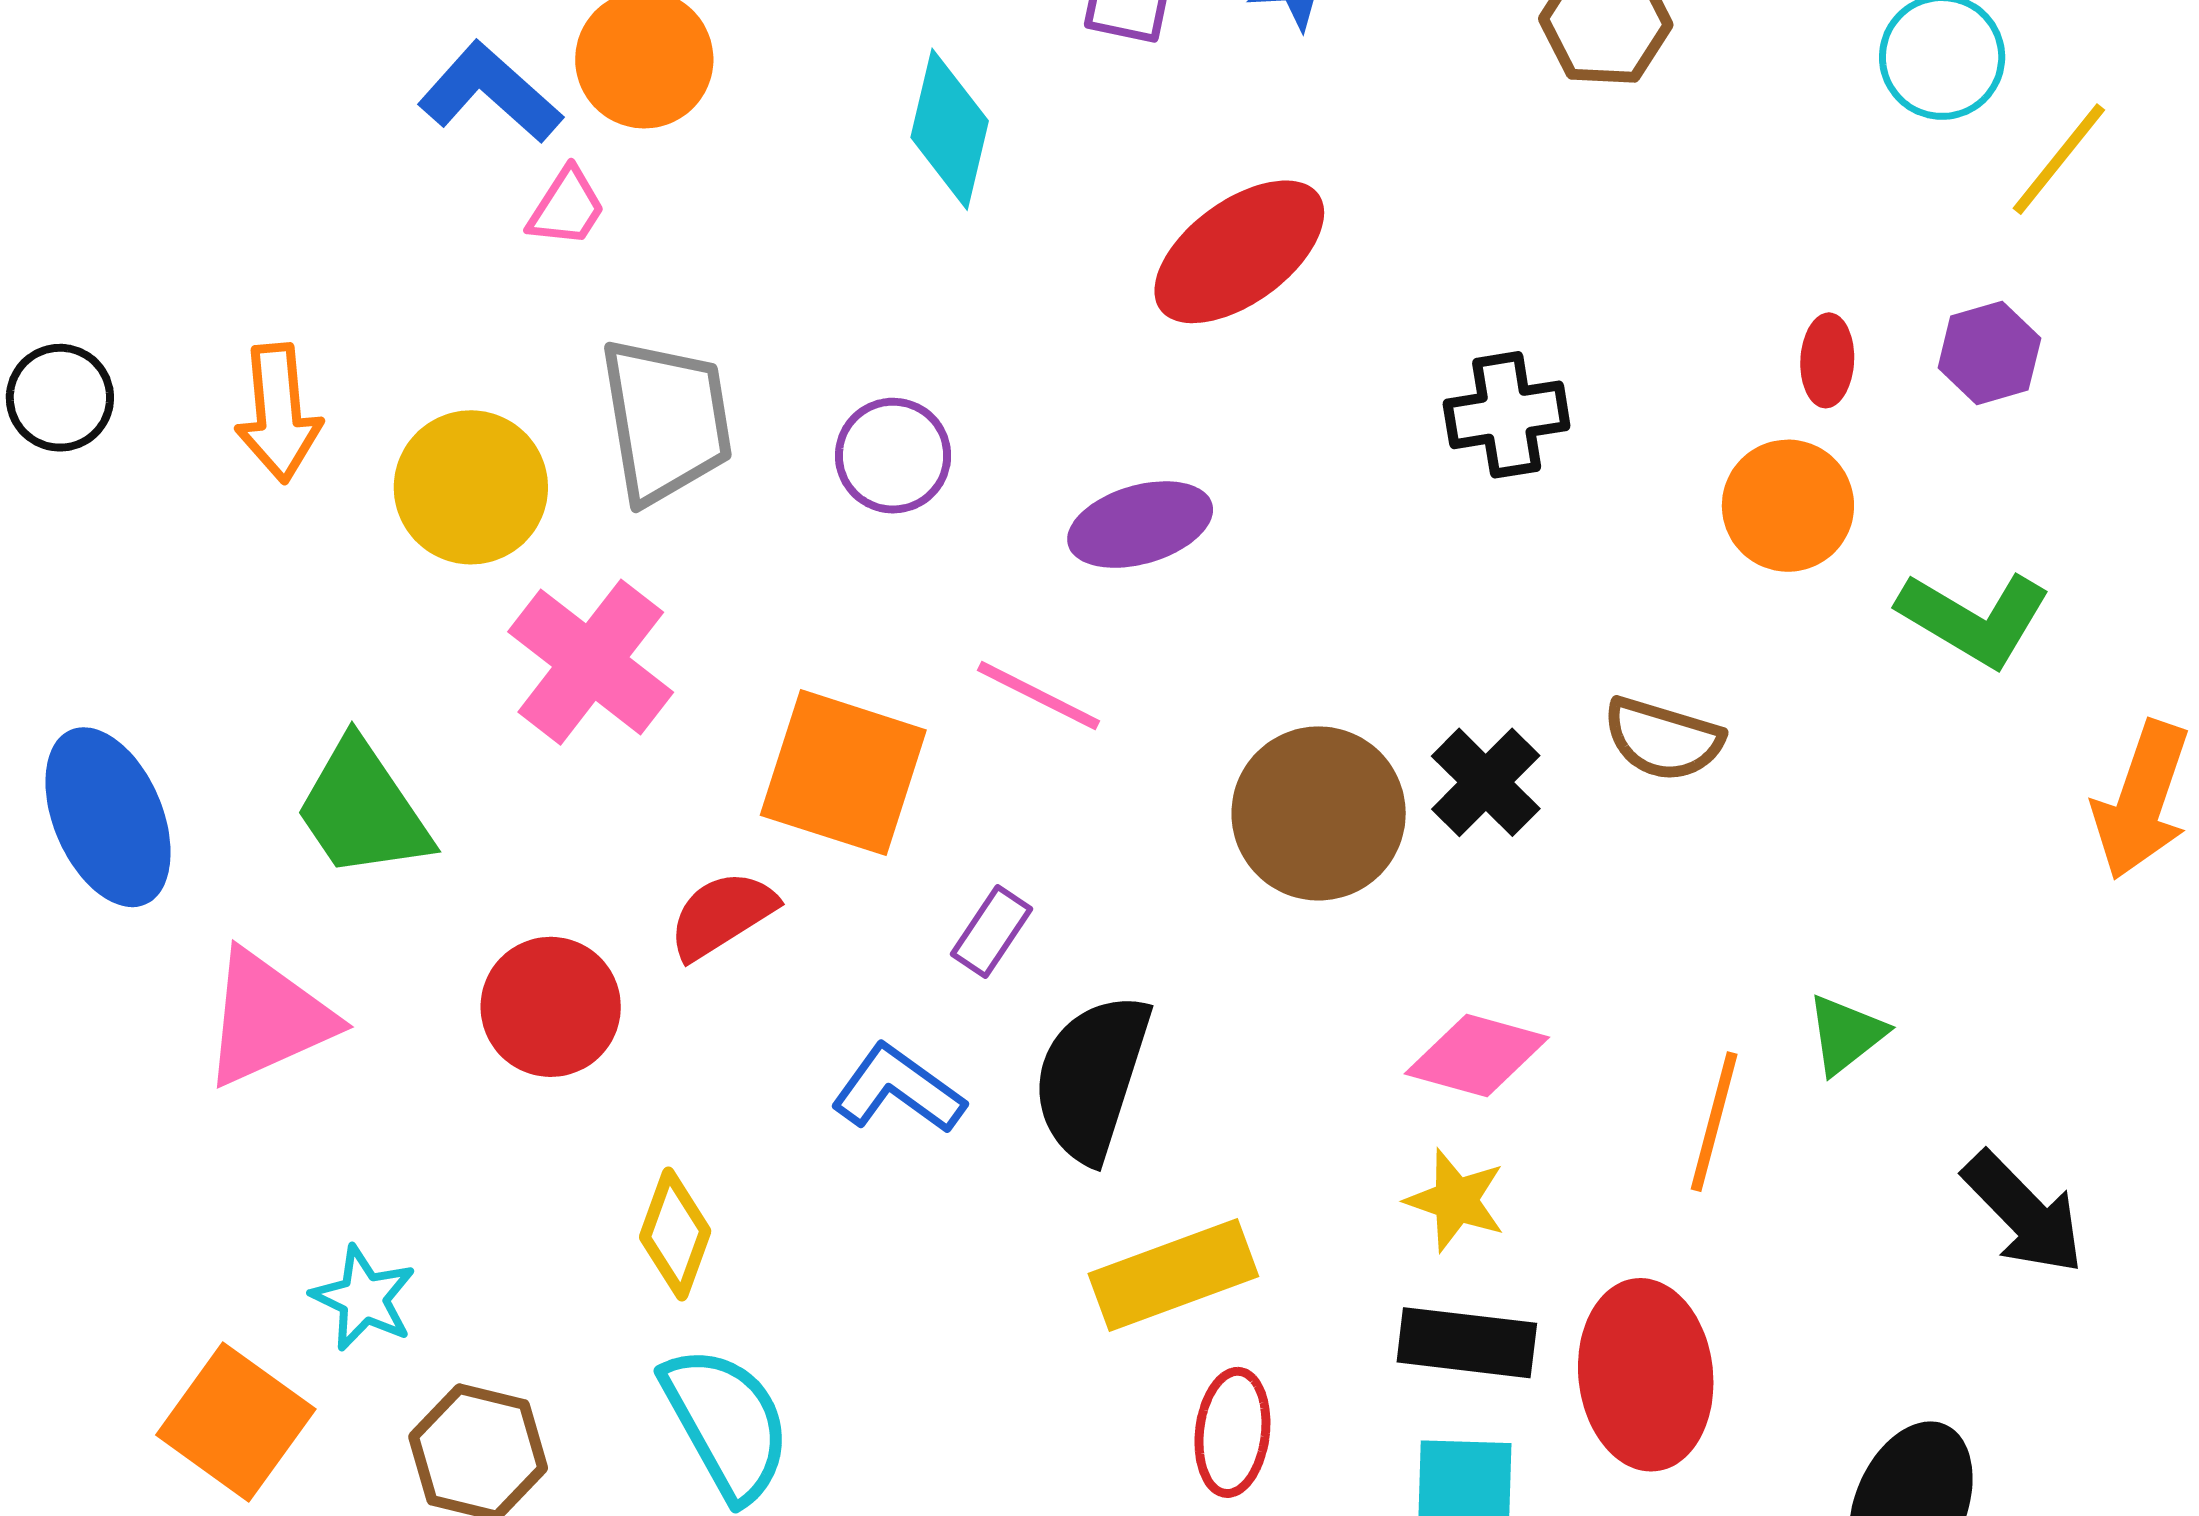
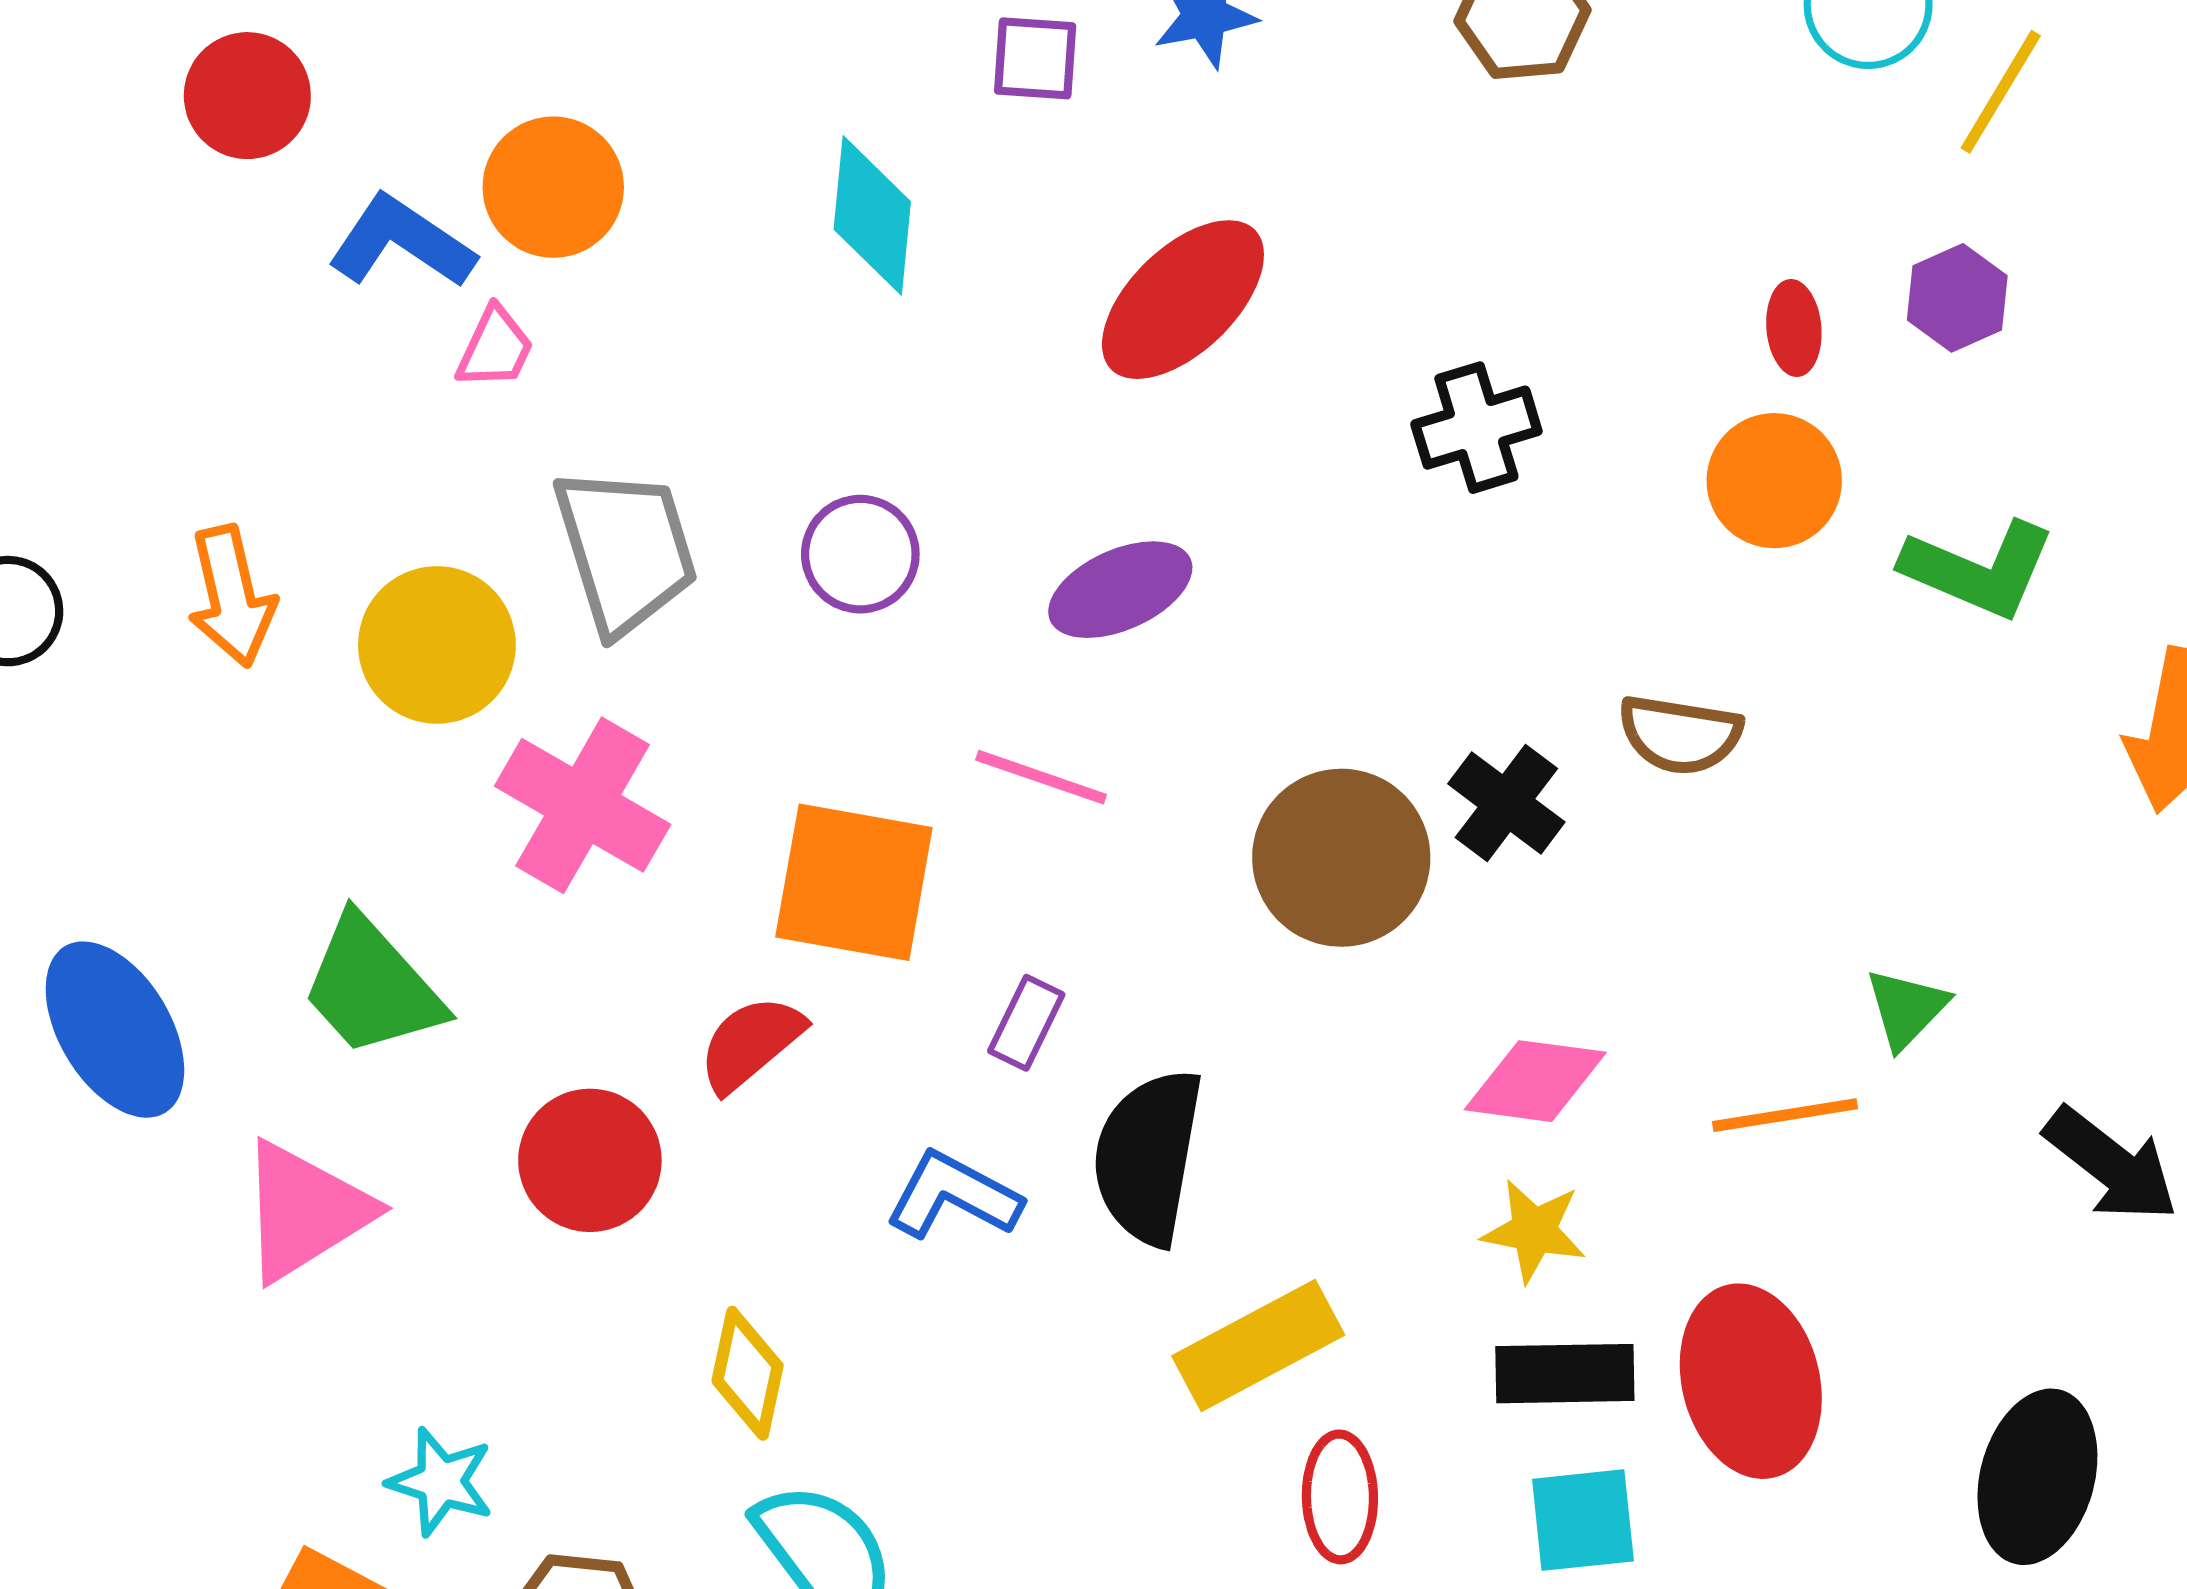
orange line: (1714, 1122) -> (1785, 1115), turned 74

